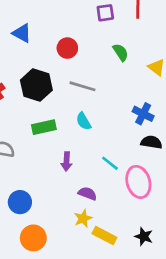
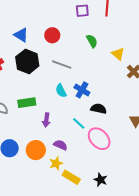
blue triangle: (22, 33) -> (21, 35), moved
blue cross: (143, 114) -> (82, 90), moved
green rectangle: (44, 127) -> (27, 103), moved
black semicircle: (151, 142) -> (99, 109), moved
pink ellipse: (138, 182) -> (99, 139), turned -30
orange circle: (33, 238) -> (36, 150), moved

